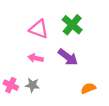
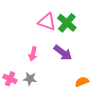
pink triangle: (39, 29) -> (47, 22), moved
pink arrow: (36, 58) -> (33, 54), turned -88

